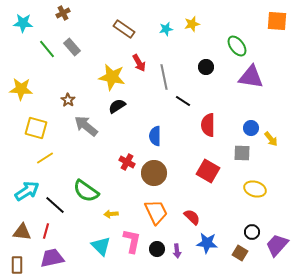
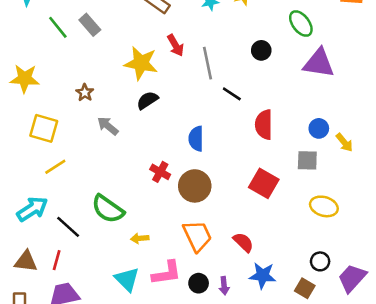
gray arrow: (86, 126) -> (108, 126), size x0.7
pink L-shape: (132, 241) -> (167, 273), turned 70

